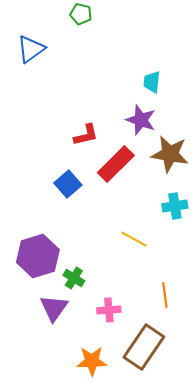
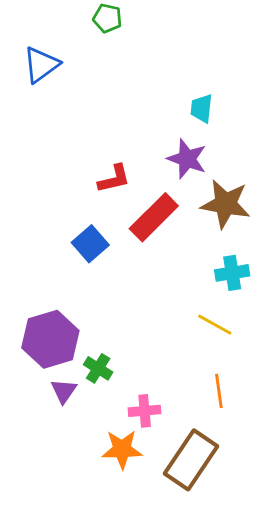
yellow line: (134, 239) -> (215, 325), moved
purple triangle: (54, 308) -> (64, 391), moved, size x0.7
orange star: (92, 361) -> (122, 449), moved

